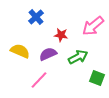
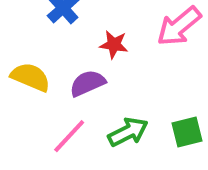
green arrow: (78, 57) -> (128, 132), moved
green square: (97, 78) -> (187, 132), turned -35

